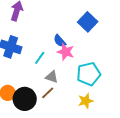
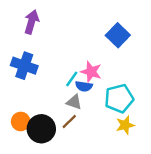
blue semicircle: (60, 41) -> (84, 86), moved, turned -40
cyan line: (40, 58) -> (72, 79), moved
yellow star: (86, 101) -> (125, 125), moved

